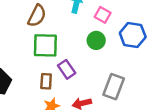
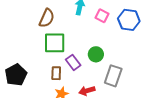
blue hexagon: (133, 35) -> (129, 20), moved
green circle: (96, 40) -> (96, 54), moved

